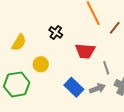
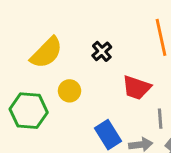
yellow semicircle: (19, 43) -> (46, 53), size x1.4

